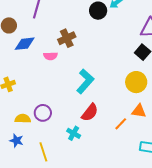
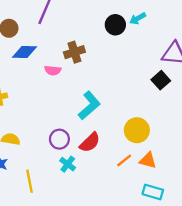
yellow circle: (136, 82) -> (137, 130), moved
orange triangle: (139, 111) -> (148, 160), moved
purple circle: (43, 113) -> (59, 139), moved

